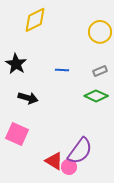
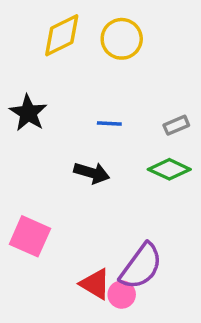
yellow circle: (100, 32) -> (122, 39), moved
black arrow: (28, 98) -> (92, 173), moved

